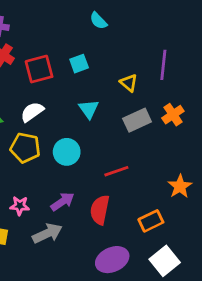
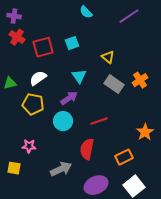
purple line: (163, 65) -> (129, 16), moved, turned 50
gray rectangle: (137, 120) -> (114, 84), turned 60
cyan circle: (67, 152) -> (63, 121), moved
purple arrow: (63, 202) -> (69, 98), moved
gray arrow: (47, 233) -> (61, 169), moved

